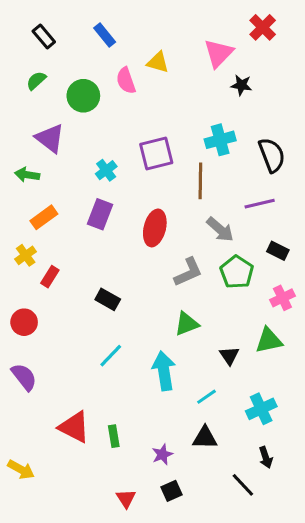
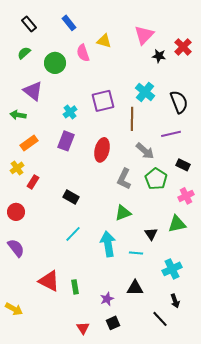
red cross: (263, 27) -> (183, 47), moved
cyan cross: (220, 140) -> (145, 92), turned -36
gray L-shape: (188, 272) -> (124, 179), turned 140
cyan line: (206, 397) -> (136, 253), moved, turned 40

